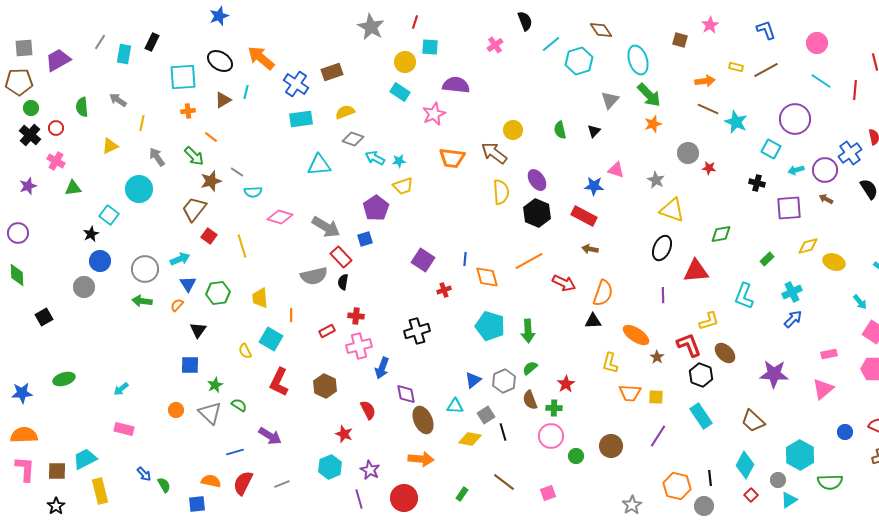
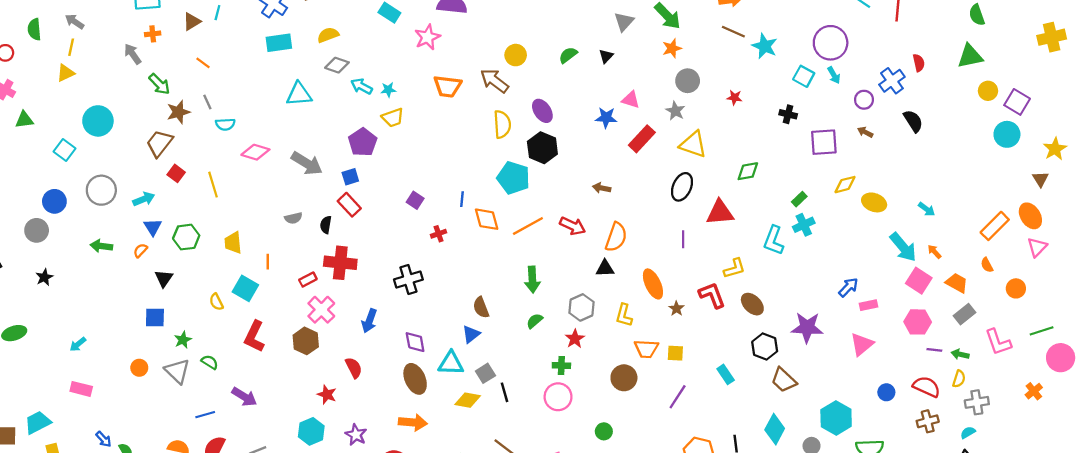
yellow line: (142, 123) -> (71, 47), moved
green semicircle: (560, 130) -> (568, 55), turned 66
orange line: (211, 137) -> (203, 63), moved
gray circle: (688, 153) -> (688, 81), moved
gray arrow: (157, 157) -> (133, 54), moved
cyan arrow: (796, 170) -> (834, 75), moved, turned -105
purple circle: (825, 170) -> (864, 100), size x0.7
gray line: (237, 172) -> (207, 102), turned 32
red rectangle: (584, 216) -> (642, 139), moved, turned -75
black star: (91, 234) -> (44, 277), moved
red rectangle: (341, 257) -> (349, 205), moved
purple square: (423, 260) -> (415, 200), size x0.7
orange line: (529, 261) -> (528, 226), moved
gray circle: (145, 269) -> (101, 190), moved
gray semicircle: (314, 276) -> (293, 218), size x0.6
cyan cross: (792, 292) -> (804, 225), moved
cyan arrow: (860, 302) -> (903, 247), size x1.8
red cross: (356, 316) -> (340, 263), size x1.8
blue arrow: (793, 319) -> (848, 287), moved
cyan pentagon: (490, 326) -> (513, 178), moved
orange ellipse: (636, 335) -> (653, 284), turned 32
pink cross: (359, 346) -> (321, 310), moved, turned -30
black hexagon: (701, 375) -> (765, 347), moved
gray hexagon: (504, 381) -> (582, 307), moved
purple diamond: (406, 394) -> (415, 342), moved
brown semicircle: (530, 400) -> (481, 307), moved
cyan triangle: (455, 406) -> (451, 363), size x1.4
cyan rectangle: (701, 416) -> (726, 374), size x0.7
brown circle: (611, 446) -> (624, 378), moved
green circle: (576, 456) -> (604, 431), moved

